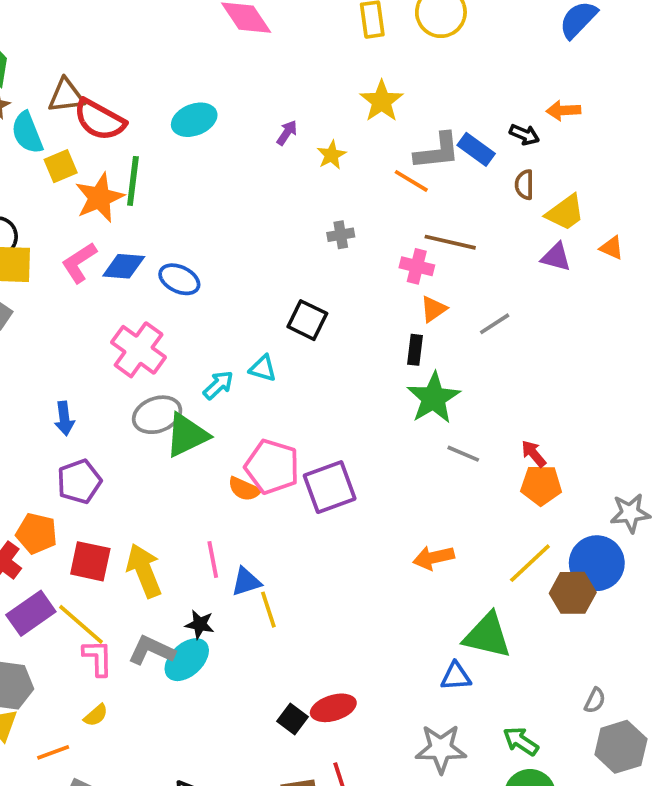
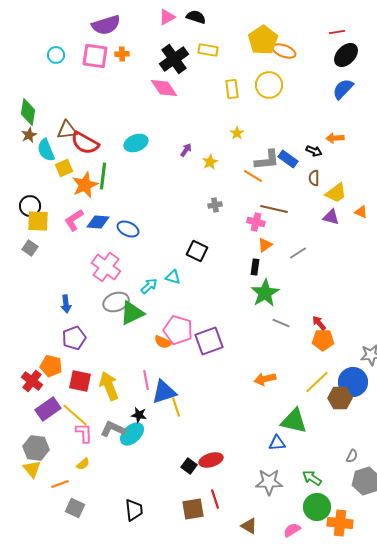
yellow star: (382, 101) -> (237, 133), size x0.6
blue triangle: (246, 582) -> (164, 392), size x1.5

